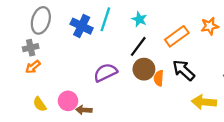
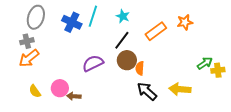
orange arrow: (33, 67) -> (29, 58), size x1.5
black arrow: (184, 70) -> (147, 91), moved

